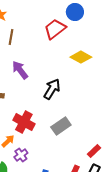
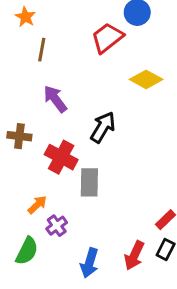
red cross: (24, 122) -> (61, 157), moved
gray rectangle: (61, 126) -> (89, 182), moved, turned -54

